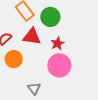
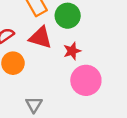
pink circle: (59, 65) -> (86, 80), moved

